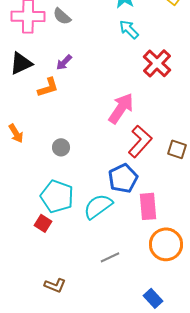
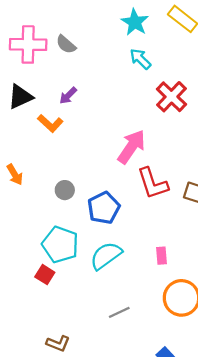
orange L-shape: (48, 87) -> (50, 123), turned 60
red L-shape: (140, 141) -> (153, 183), turned 120
blue pentagon: (123, 178) -> (104, 208), moved
pink rectangle: (148, 206) -> (161, 256), size x0.6

